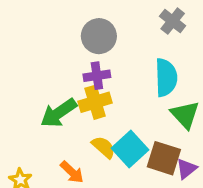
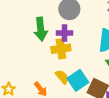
green arrow: (59, 113) -> (41, 29), moved, turned -70

